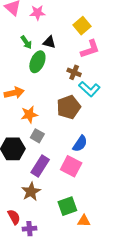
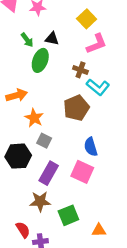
orange star: (29, 114) -> (34, 118), turned -30
blue semicircle: (80, 144) -> (91, 147), turned 132
brown star: (31, 192) -> (40, 201), turned 30
green square: (67, 206) -> (68, 215), moved

